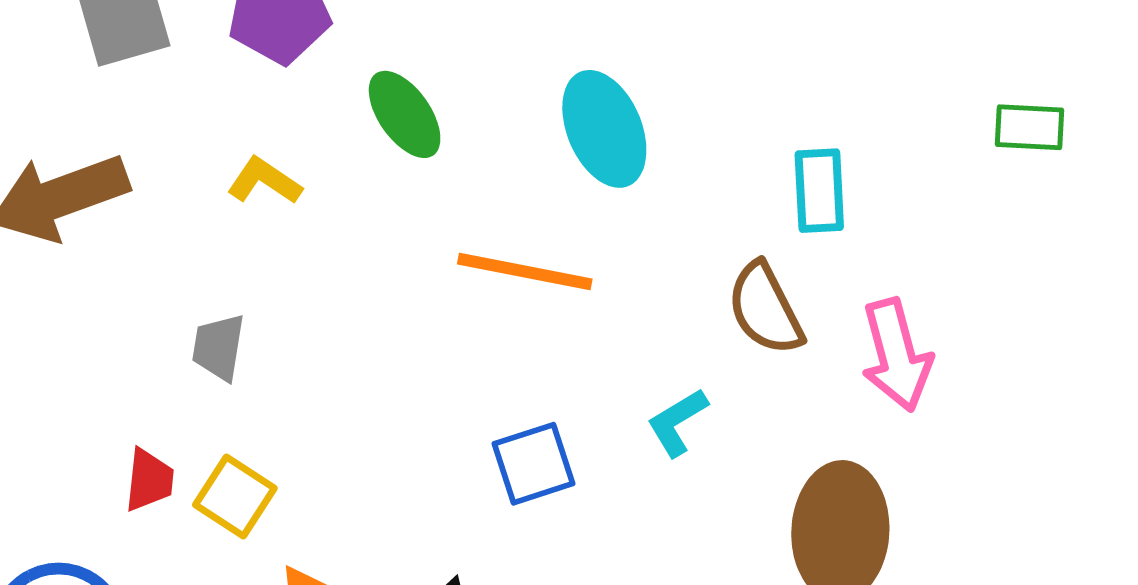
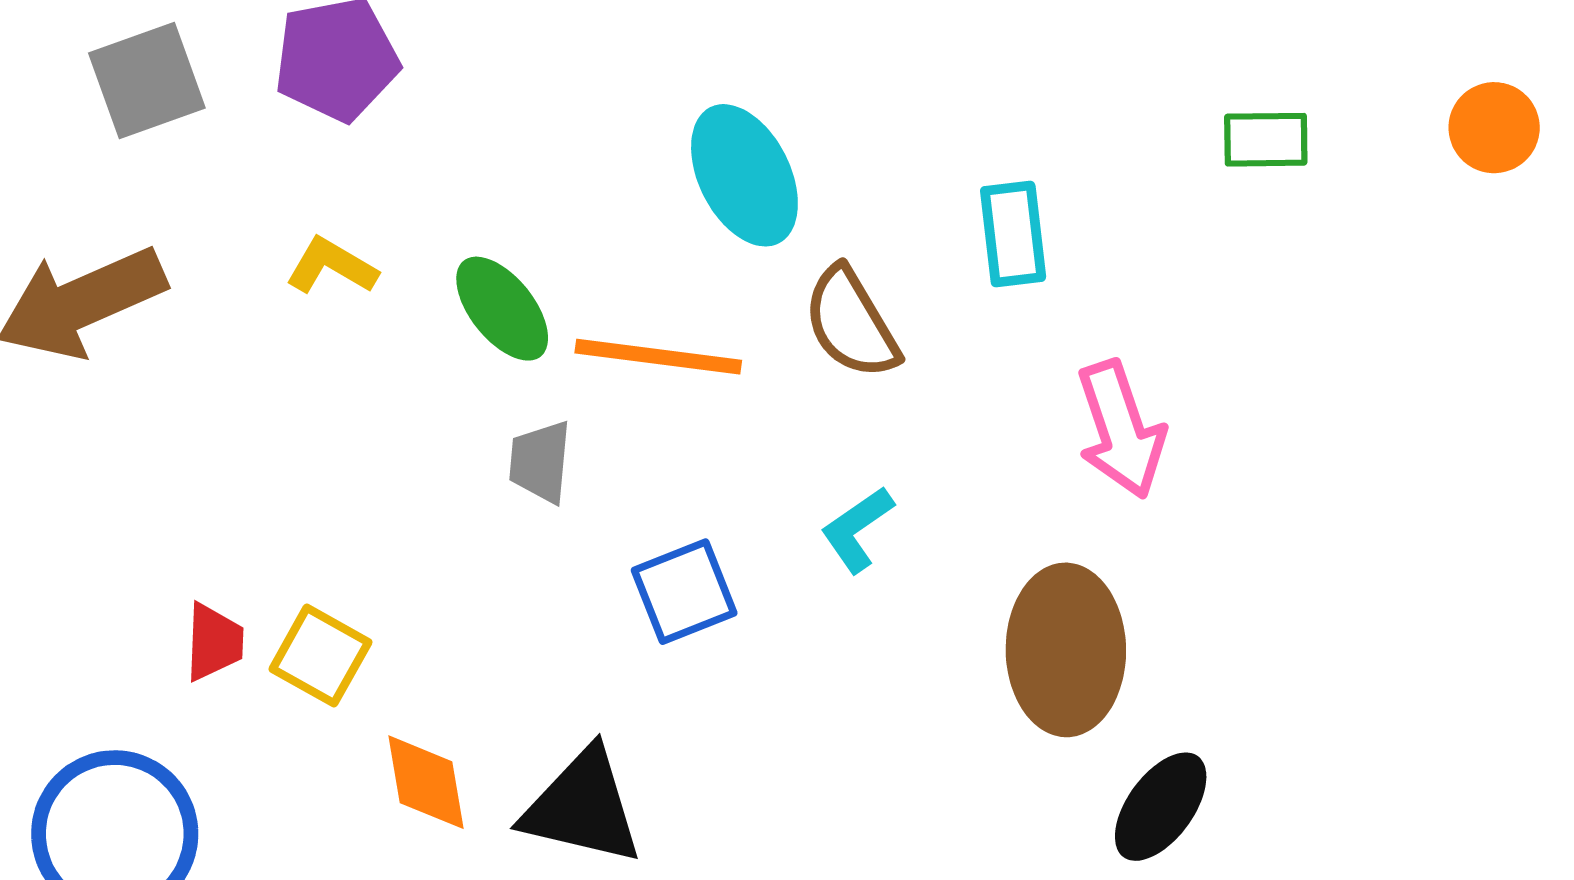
green ellipse: (405, 114) -> (502, 309), moved
brown semicircle: (765, 309) -> (851, 323), moved
gray trapezoid: (218, 347) -> (540, 462), moved

